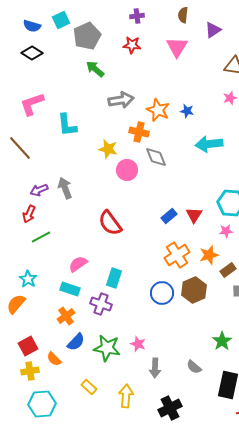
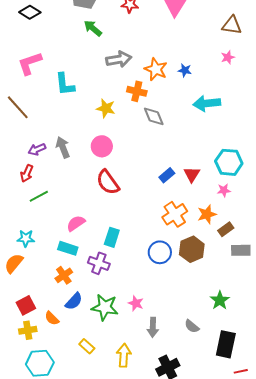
pink circle: (127, 170) -> (102, 146), moved
cyan star: (28, 279) -> (26, 238), turned -30

